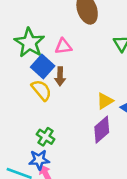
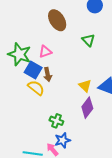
yellow triangle: (105, 101) -> (85, 86), turned -32
green cross: (46, 137) -> (56, 121), moved
blue star: (39, 160) -> (63, 140), moved

